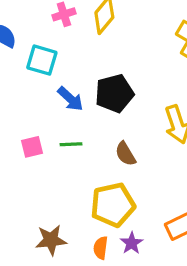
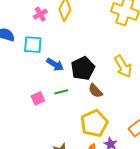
black pentagon: (114, 93) -> (83, 68), moved

